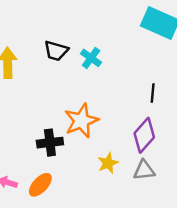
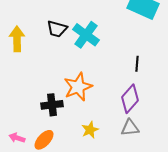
cyan cross: (91, 58) -> (86, 35), size x1.5
yellow star: (108, 163) -> (90, 130), moved

